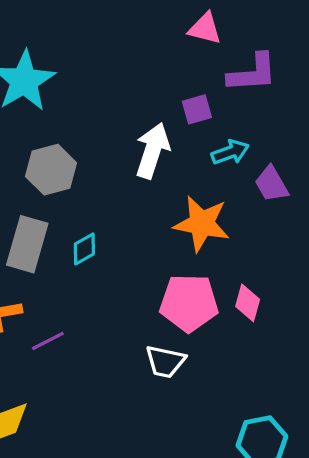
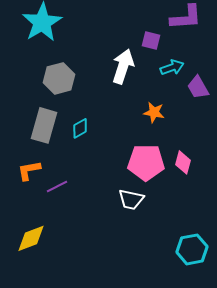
purple square: (197, 109) -> (151, 40), turned 30
orange star: (202, 224) -> (154, 112), size x0.6

